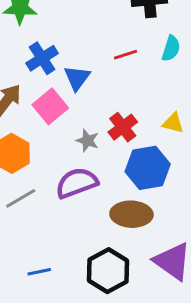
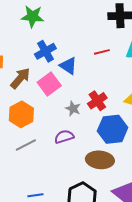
blue triangle: (77, 78) -> (68, 66), turned -36
purple semicircle: (77, 183) -> (64, 137), size x0.7

